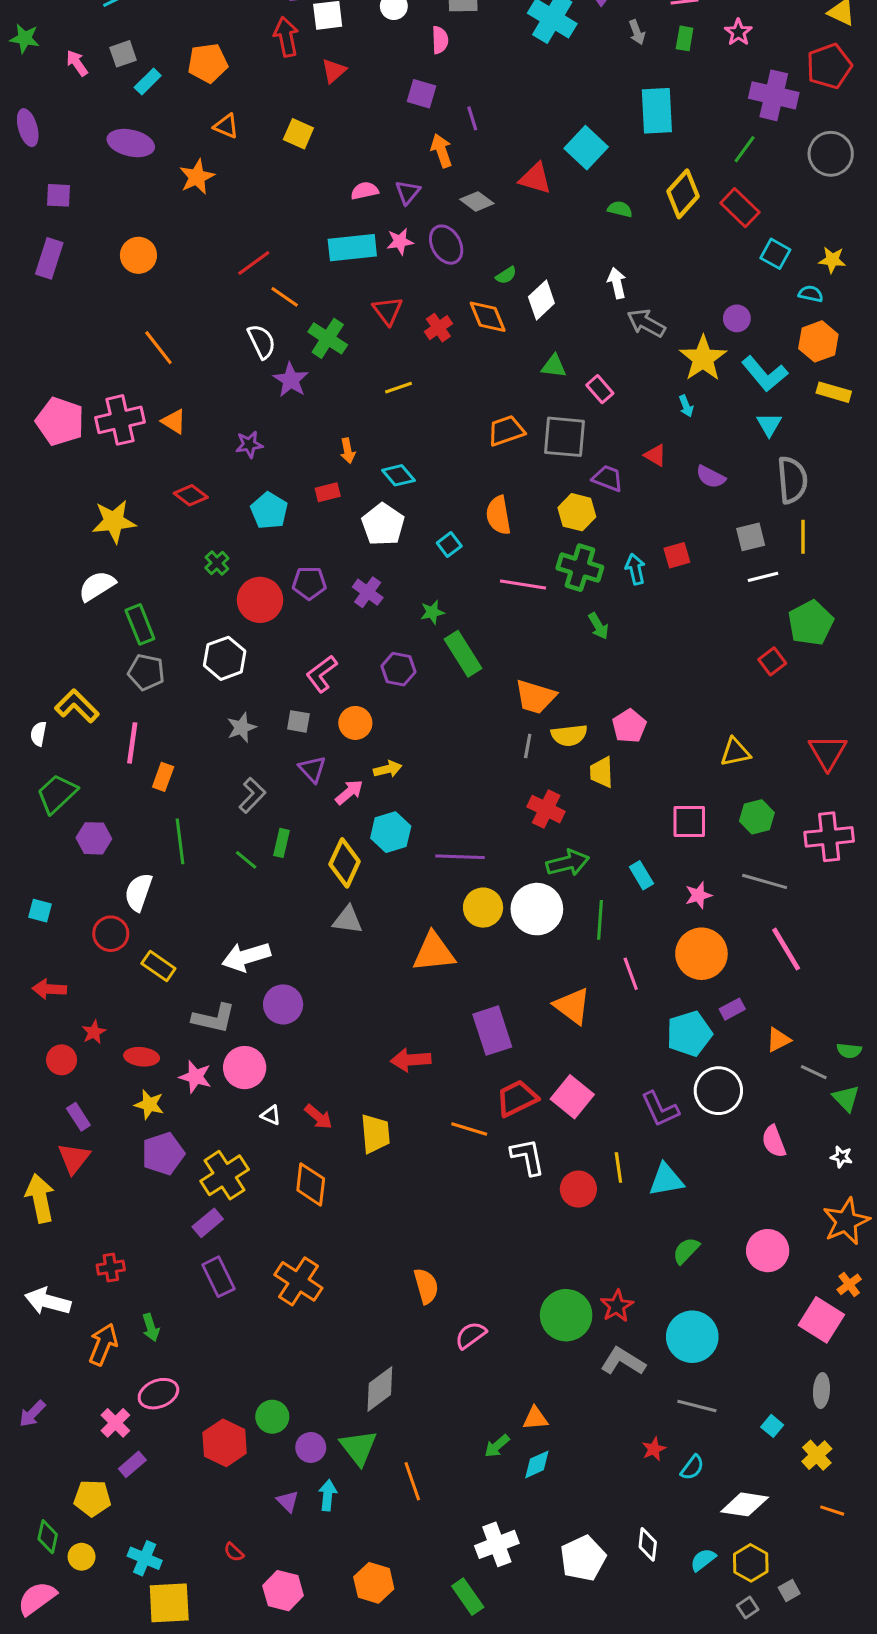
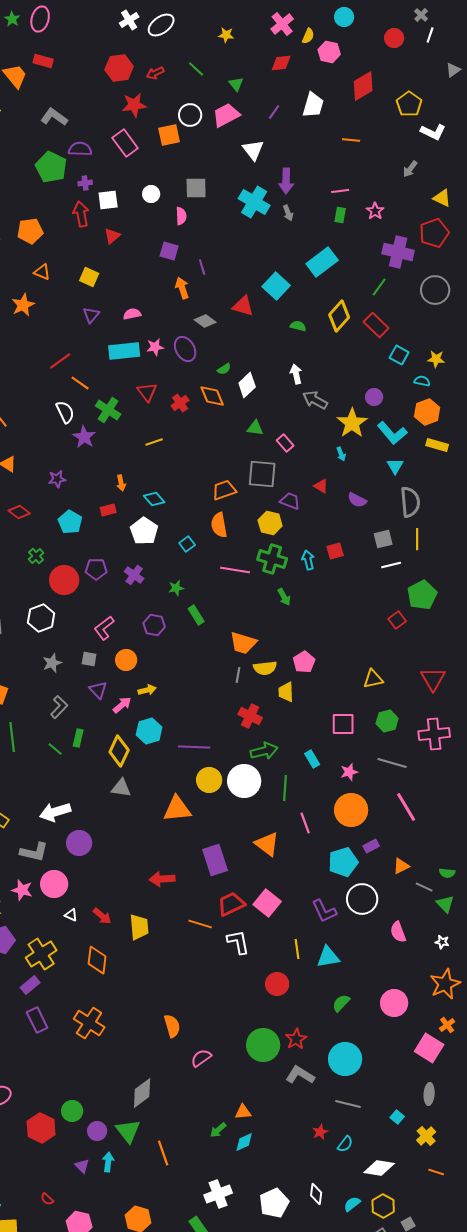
gray arrow: (637, 32) -> (288, 213), moved
cyan rectangle: (657, 111) -> (322, 262), turned 56
purple triangle: (408, 192) -> (91, 315), moved
orange trapezoid: (506, 431) -> (224, 490), moved
green rectangle: (463, 654) -> (196, 615), size x0.7
red circle: (578, 1189) -> (277, 984), moved

